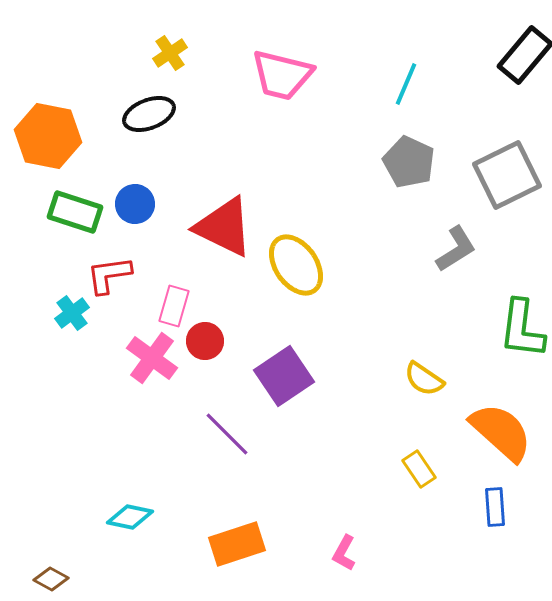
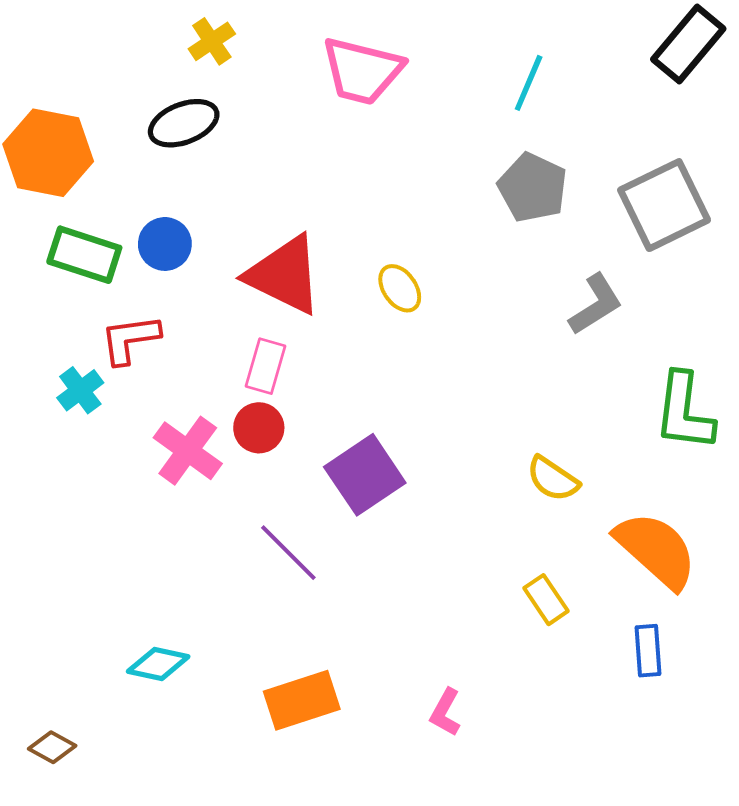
yellow ellipse: (296, 265) -> (400, 288), moved, size x0.6
pink rectangle: (174, 306) -> (266, 366), moved

